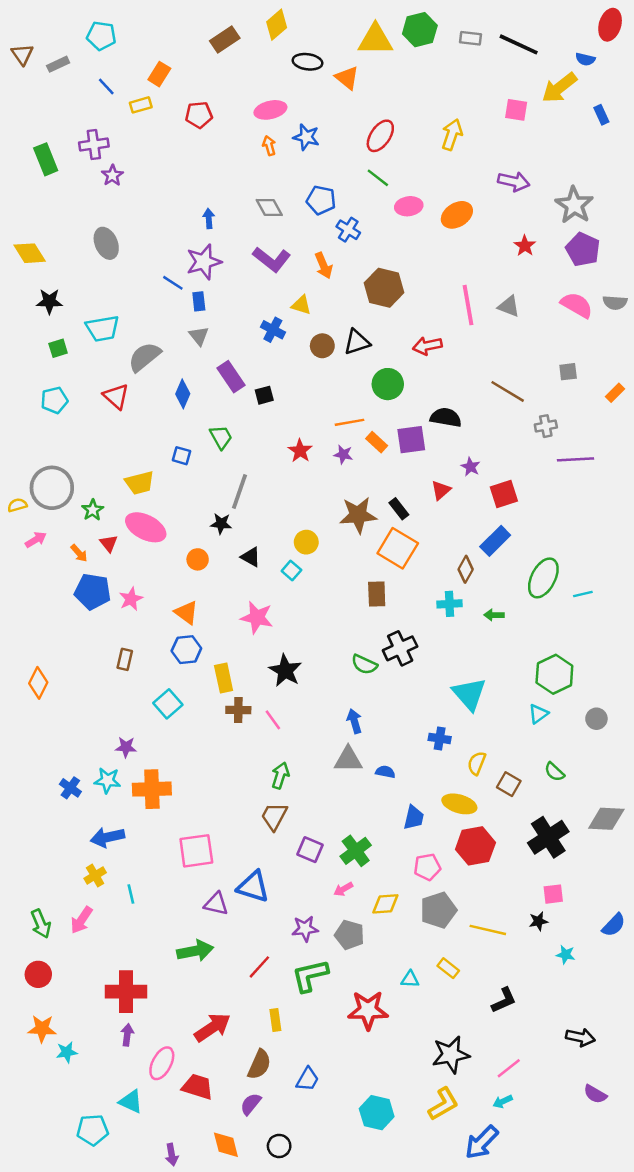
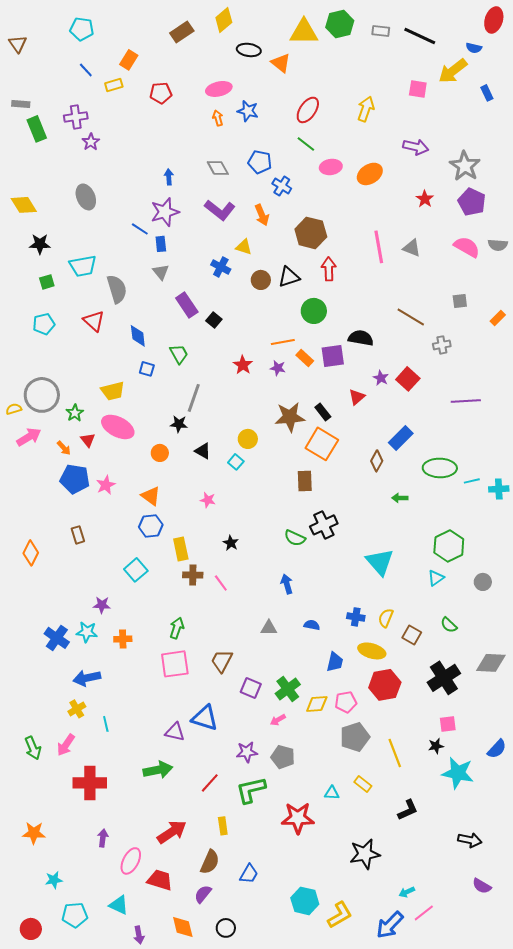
gray rectangle: (58, 64) -> (21, 104), moved, turned 30
red arrow: (427, 346) -> (329, 269), moved, turned 100
gray semicircle: (144, 357) -> (117, 289), turned 112
blue diamond: (183, 394) -> (138, 336), moved, turned -30
black square: (264, 395) -> (214, 320), turned -35
purple line: (575, 459) -> (466, 401), moved
red square: (504, 494) -> (408, 379), moved, turned -30
pink arrow: (36, 540) -> (29, 437), size x1.4
green ellipse: (543, 578) -> (440, 468), turned 64
cyan cross: (450, 604) -> (499, 489), moved
pink star: (257, 617) -> (208, 500), size x0.6
brown rectangle: (125, 659) -> (78, 535), moved, turned -30
black star: (285, 671) -> (231, 543), size x0.6
blue cross: (440, 738) -> (356, 617), moved
gray triangle: (348, 759) -> (269, 628), moved, size x0.7
green arrow: (280, 776) -> (177, 628), moved
blue cross: (70, 788) -> (57, 638), size x1.4
orange cross: (152, 789) -> (123, 639), size x0.6
pink square: (196, 851) -> (175, 664), moved
yellow diamond: (385, 904) -> (317, 704), moved
yellow line: (488, 930) -> (395, 753), turned 56
cyan star: (566, 955) -> (458, 773), size x2.0
red circle: (38, 974) -> (31, 929), moved
red cross: (126, 992) -> (90, 783), moved
cyan star: (67, 1052) -> (54, 880), moved
pink line: (509, 1068) -> (424, 913), moved
cyan triangle: (131, 1102) -> (119, 905), moved
yellow L-shape: (443, 1104) -> (340, 915), moved

